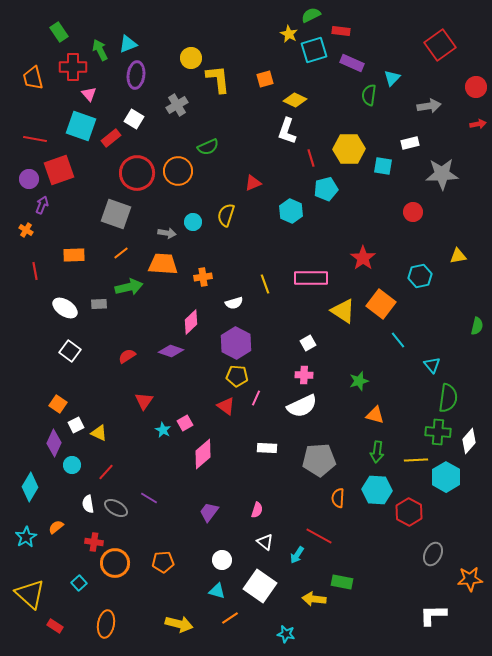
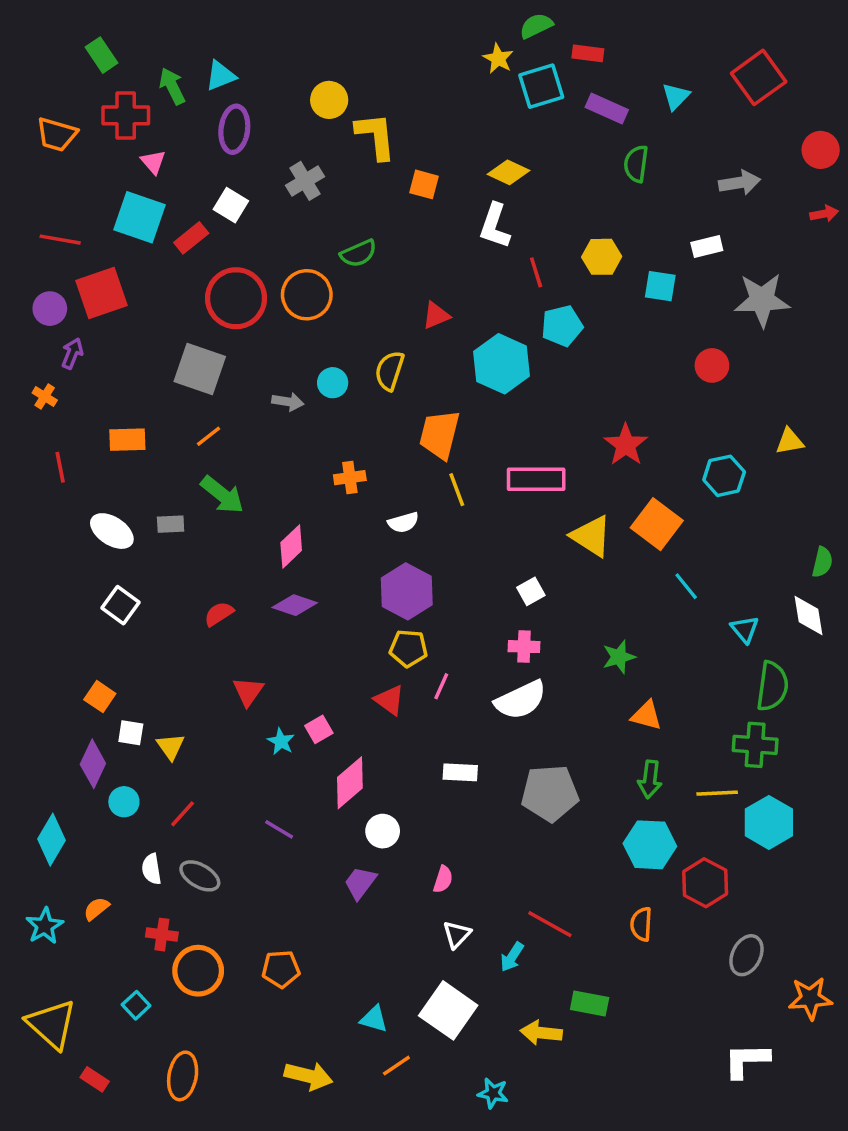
orange trapezoid: (33, 78) -> (57, 134), turned -60
cyan triangle: (392, 78) -> (676, 96), moved
orange square: (265, 79) -> (424, 184), moved, turned 30
yellow hexagon: (349, 149) -> (602, 257), size x0.7
cyan hexagon: (291, 211) -> (502, 364), size x1.4
orange trapezoid: (163, 264) -> (440, 434), moved, turned -80
green arrow: (129, 287) -> (222, 495), turned 52
pink diamond: (191, 322) -> (291, 547), moved
white square: (76, 425) -> (131, 733), turned 35
yellow triangle: (99, 433) -> (171, 747), turned 30
white diamond: (469, 441) -> (809, 616), moved, turned -50
purple line: (149, 498) -> (279, 829), moved
orange semicircle: (338, 498) -> (641, 924), moved
white triangle: (265, 542) -> (457, 935), turned 36
white circle: (222, 560) -> (383, 831), moved

